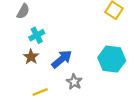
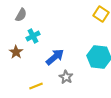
brown star: (31, 57) -> (16, 52), moved

